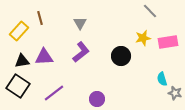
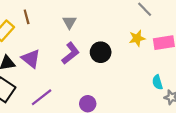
black circle: (121, 56) -> (101, 52), moved
purple triangle: (44, 57) -> (31, 59), turned 42

